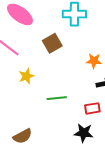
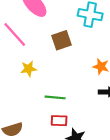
red rectangle: (92, 108) -> (59, 121), moved

